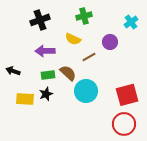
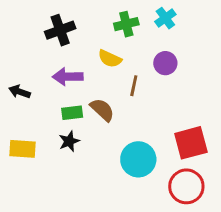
cyan cross: (131, 22) -> (165, 18), moved
brown line: (89, 57) -> (134, 86), turned -48
black arrow: (13, 71) -> (20, 92), moved
cyan circle: (86, 91) -> (138, 159), moved
yellow rectangle: (25, 99) -> (23, 149), moved

